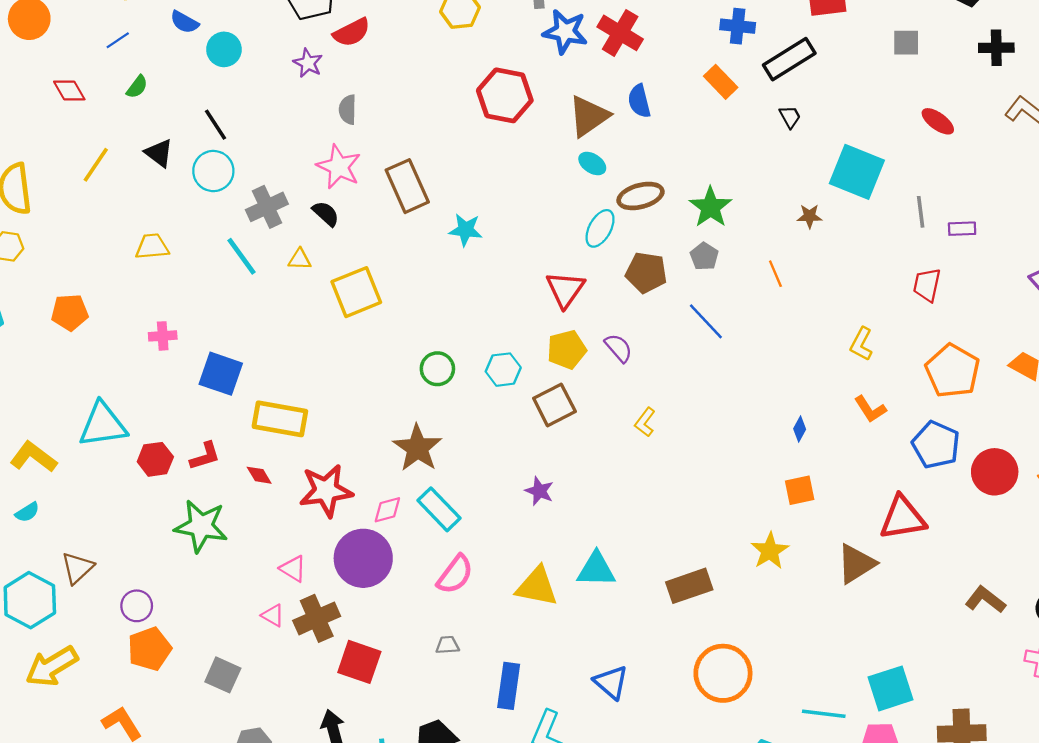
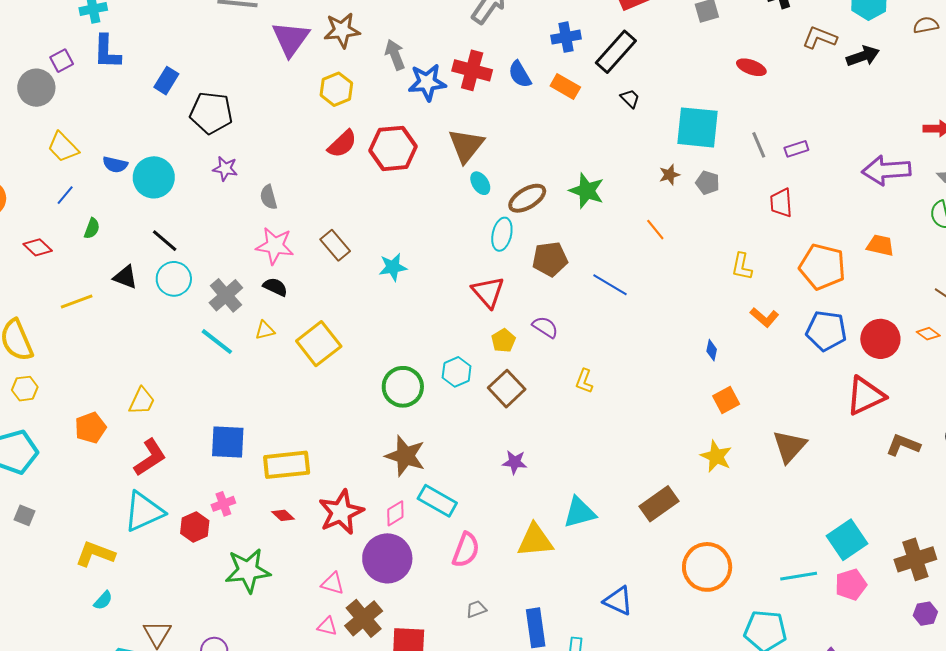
red semicircle: (352, 32) -> (342, 144), moved
cyan circle: (224, 49) -> (154, 177), size x1.4
blue semicircle: (639, 101) -> (520, 74), moved
cyan ellipse: (592, 164) -> (480, 183), turned 40
yellow line: (96, 165) -> (77, 301), turned 52
brown rectangle: (407, 186) -> (335, 245), size x0.7
yellow trapezoid: (152, 247) -> (142, 401), moved, turned 136
gray pentagon: (704, 256) -> (708, 183), moved
pink cross: (163, 336) -> (223, 504), moved
yellow pentagon: (567, 350) -> (503, 341), size x0.7
green circle: (437, 369) -> (403, 387), size x1.4
red L-shape: (205, 456) -> (150, 457), moved, size x1.4
red triangle: (903, 518) -> (866, 396), moved

